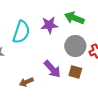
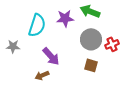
purple arrow: (52, 69) -> (51, 56), moved

